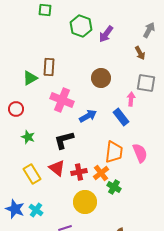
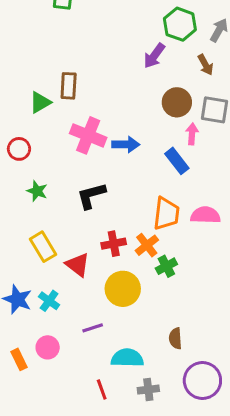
green hexagon: (81, 26) -> (180, 24), moved
purple arrow: (106, 34) -> (154, 56), moved
brown circle: (101, 78) -> (177, 102), moved
blue arrow: (88, 116) -> (126, 144), moved, turned 30
pink semicircle: (140, 153) -> (205, 215), turned -66
red triangle: (57, 168) -> (78, 265), moved
green cross: (114, 187) -> (166, 266), turned 32

